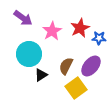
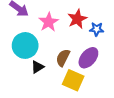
yellow square: (76, 88) -> (73, 80), turned -30

